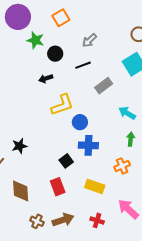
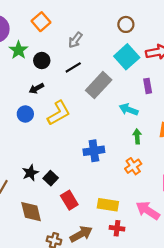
green star: (35, 40) -> (18, 50), turned 30
gray rectangle: (104, 86) -> (99, 85), size x1.4
blue circle: (80, 122) -> (25, 114), moved
black star: (19, 146) -> (30, 173), moved
black square: (66, 161) -> (51, 178), moved
yellow rectangle: (95, 186) -> (108, 205), moved

